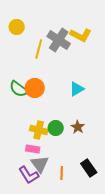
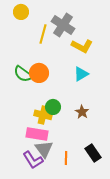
yellow L-shape: (81, 35) -> (82, 46), moved
green circle: (56, 128) -> (53, 107), moved
pink rectangle: (33, 149) -> (37, 134), size x1.5

